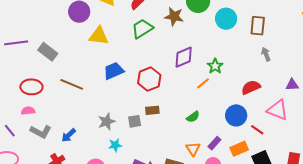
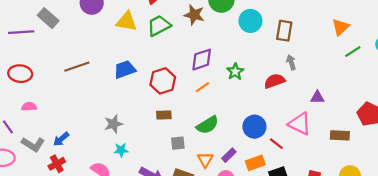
yellow triangle: (99, 36) -> (127, 21), moved
gray rectangle: (48, 52) -> (48, 18), moved
orange line: (203, 83) -> (203, 87), moved
brown line: (72, 84) -> (77, 67), moved, turned -45
red ellipse: (31, 87) -> (20, 74), moved
red semicircle: (251, 87) -> (275, 81), moved
green semicircle: (193, 117) -> (208, 125), size x1.5
gray square: (135, 121) -> (178, 143), moved
gray L-shape: (41, 132) -> (33, 144), moved
blue arrow: (69, 135) -> (61, 139), moved

